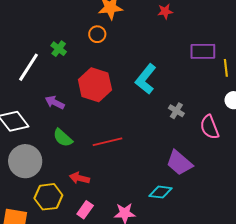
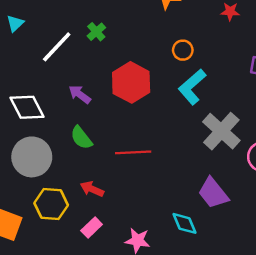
orange circle: (97, 34) -> (183, 50), moved
gray cross: (176, 111) -> (221, 131), size x2.0
cyan diamond: (161, 192) -> (184, 223), turned 50

